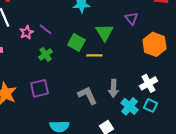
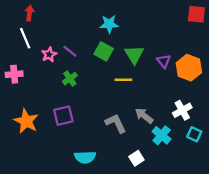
purple triangle: (131, 18) -> (164, 61), moved
green square: (76, 42) -> (104, 51), moved
gray arrow: (113, 88) -> (144, 116), turned 126
cyan square: (150, 105) -> (194, 134), moved

